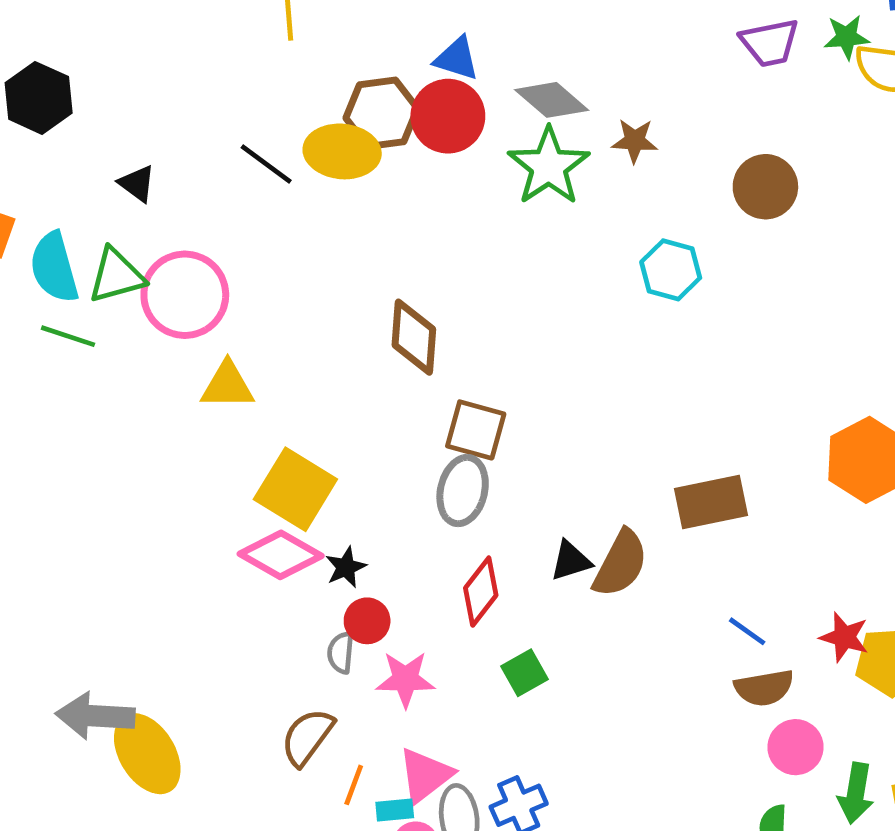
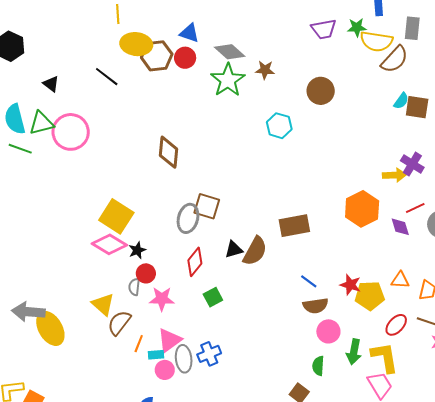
red circle: (448, 116) -> (185, 58), size x0.7
yellow ellipse: (342, 151) -> (136, 44), moved
yellow triangle: (227, 385) -> (103, 304), moved, turned 40
brown square: (476, 430) -> (207, 206), moved

